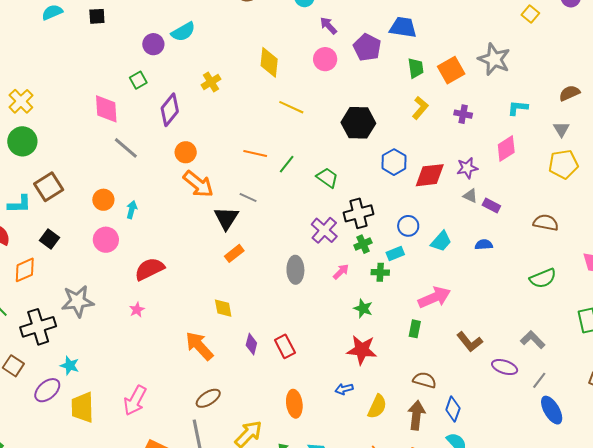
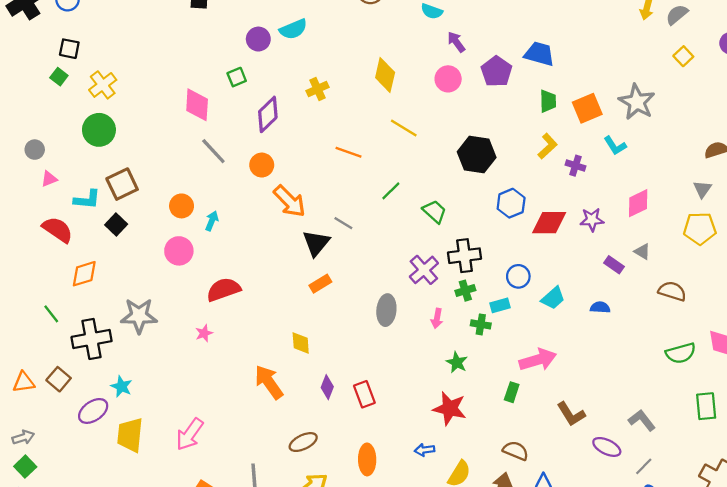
cyan L-shape: (518, 108) -> (615, 146), moved, turned -135
purple cross: (463, 114) -> (576, 166), moved
orange circle: (186, 152) -> (262, 165), moved
orange line: (255, 154) -> (348, 152), moved
gray triangle: (470, 196) -> (642, 252), moved
black square: (49, 239) -> (116, 224), moved
pink arrow: (341, 272) -> (437, 318), turned 138
green semicircle: (543, 278) -> (681, 353), moved
brown ellipse: (208, 398) -> (303, 442), moved

